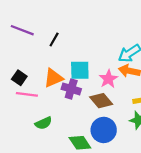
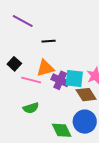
black line: (54, 39) -> (49, 41), moved, turned 48
cyan square: (80, 70) -> (74, 78), moved
pink line: (27, 94) -> (31, 80), moved

